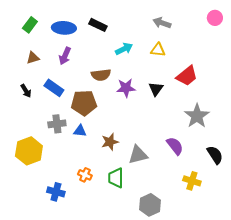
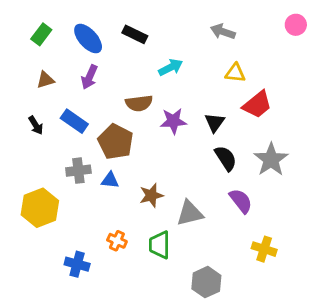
blue ellipse: (64, 28) -> (88, 39), turned 45
yellow triangle: (158, 50) -> (235, 73), moved
brown pentagon: (84, 103) -> (116, 142), turned 30
black semicircle: (215, 155) -> (226, 158), moved

